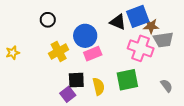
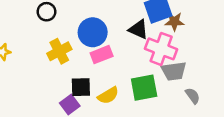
black triangle: (118, 22) -> (139, 29), moved
gray trapezoid: (163, 40) -> (174, 71), moved
yellow semicircle: (99, 86) -> (108, 95), turned 72

